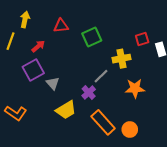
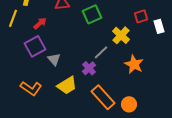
yellow cross: (122, 59) -> (121, 35), turned -36
orange star: (135, 88) -> (134, 64), turned 30
orange L-shape: (16, 113) -> (31, 88), moved

